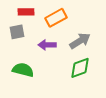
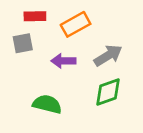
green semicircle: (23, 70) -> (47, 104), moved

